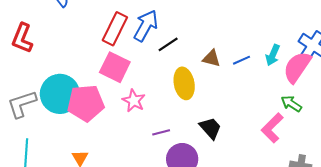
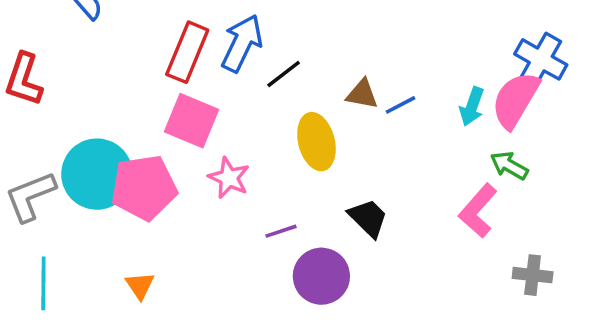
cyan arrow: (273, 55) -> (472, 106), moved
blue line: (242, 60) -> (400, 105), moved

